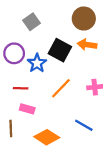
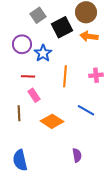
black square: (60, 50) -> (62, 27), moved, turned 35
orange line: (61, 88) -> (65, 76), turned -40
pink rectangle: (27, 109) -> (34, 95), turned 40

